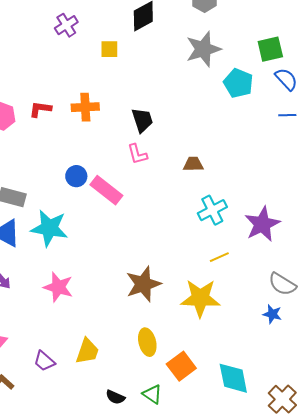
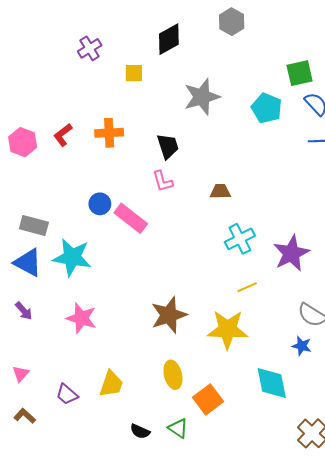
gray star: (203, 49) -> (202, 97), moved
red L-shape: (40, 109) -> (63, 135), turned -45
cyan diamond: (233, 378) -> (272, 383), moved

